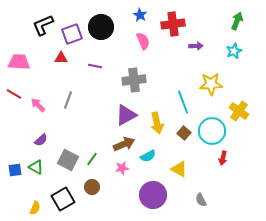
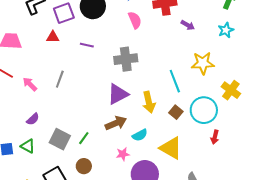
purple arrow: (196, 46) -> (188, 25), turned 32
pink star: (122, 168) -> (123, 154), moved
yellow triangle: (179, 169) -> (171, 148), size x1.4

